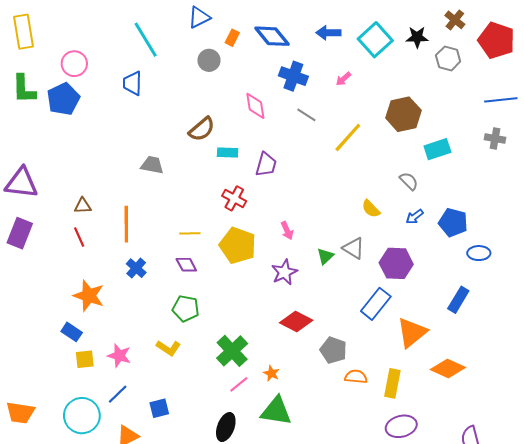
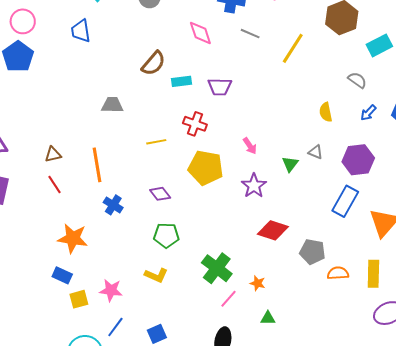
purple trapezoid: (266, 164) -> (220, 87), turned 85
yellow semicircle: (371, 209) -> (326, 112), turned 42
yellow line: (190, 233) -> (156, 142), moved
gray triangle: (354, 248) -> (316, 152), size x0.7
green triangle: (276, 411) -> (268, 318), size x0.5

